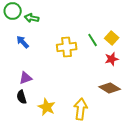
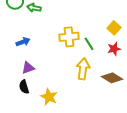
green line: (93, 40) -> (89, 44), moved
blue arrow: (23, 42) -> (23, 42), moved, turned 112
yellow arrow: (81, 109) -> (83, 69), moved

